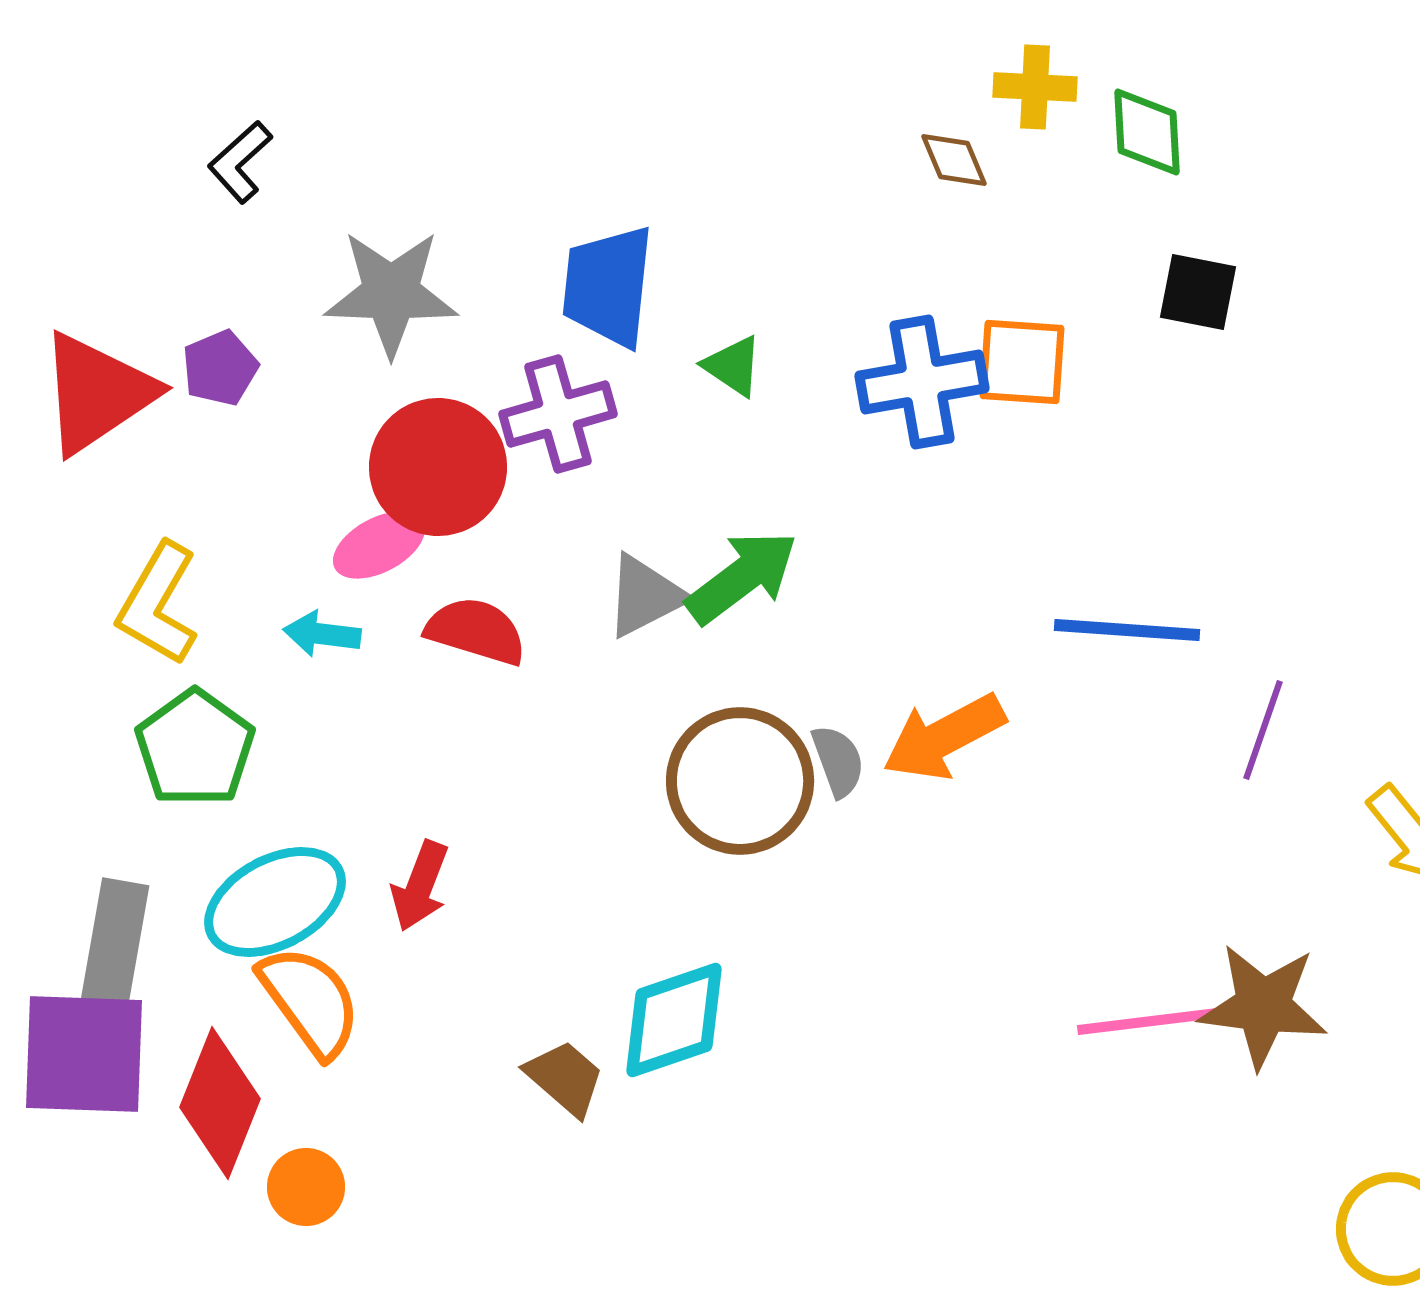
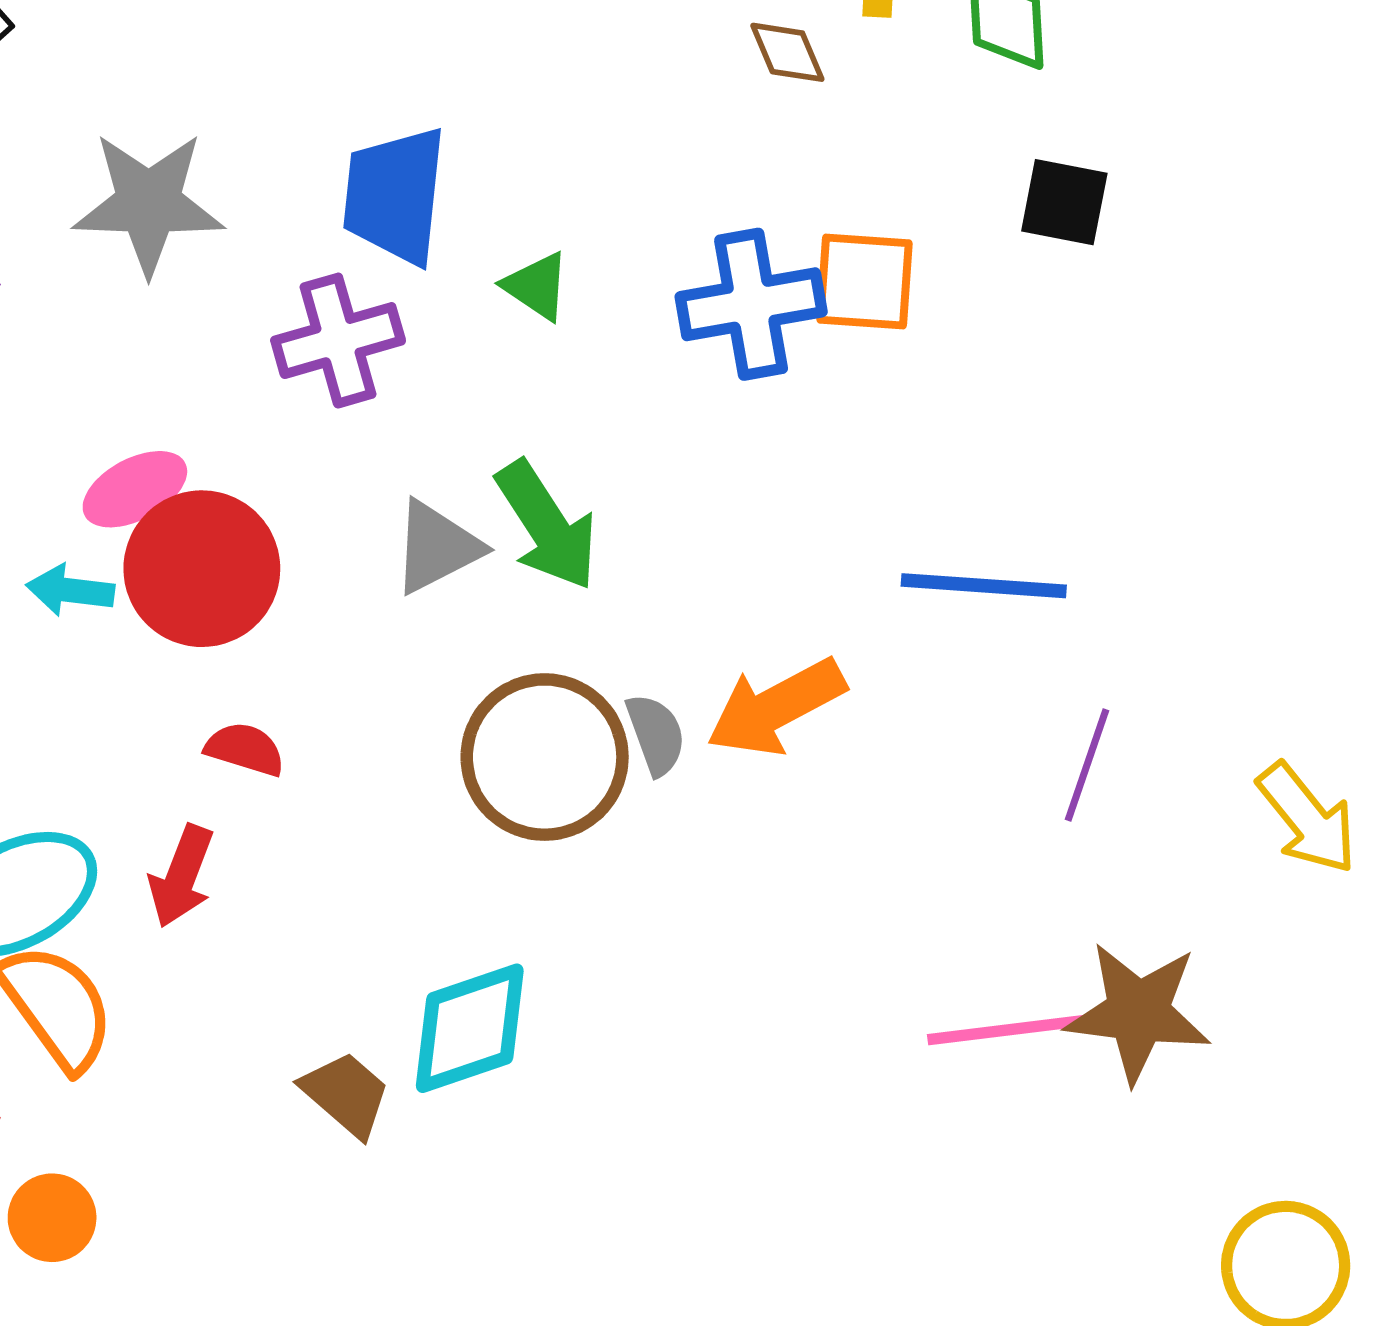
red circle: (438, 467) -> (202, 569), moved
green arrow: (742, 577) -> (547, 526), turned 94
red semicircle: (476, 631) -> (245, 749), moved, size x0.7
purple line: (1263, 730) -> (1087, 765), moved

